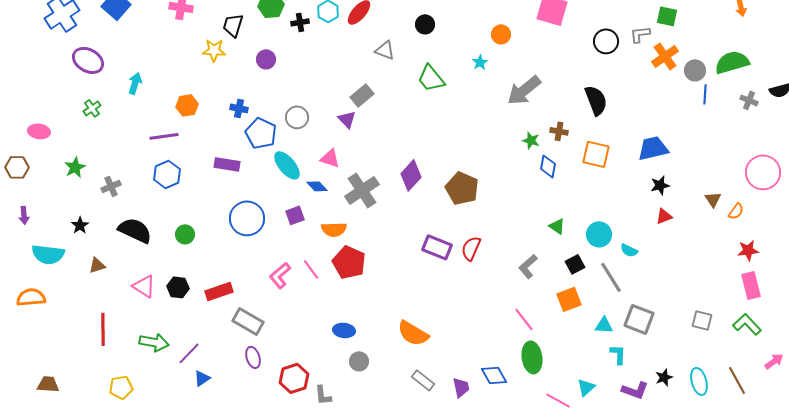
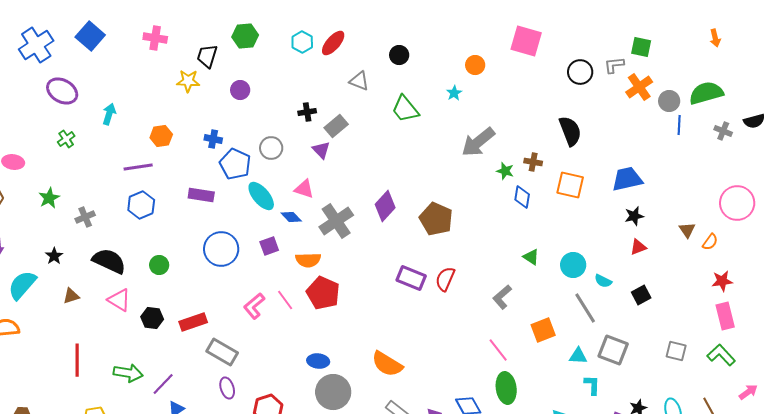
black cross: (300, 22) -> (307, 112), moved
gray arrow: (524, 90) -> (478, 142), moved
cyan semicircle: (48, 254) -> (22, 285), turned 124
black square: (575, 264) -> (641, 295), moved
pink triangle: (144, 286) -> (119, 300), moved
gray circle: (359, 361) -> (333, 392), size x1.8

